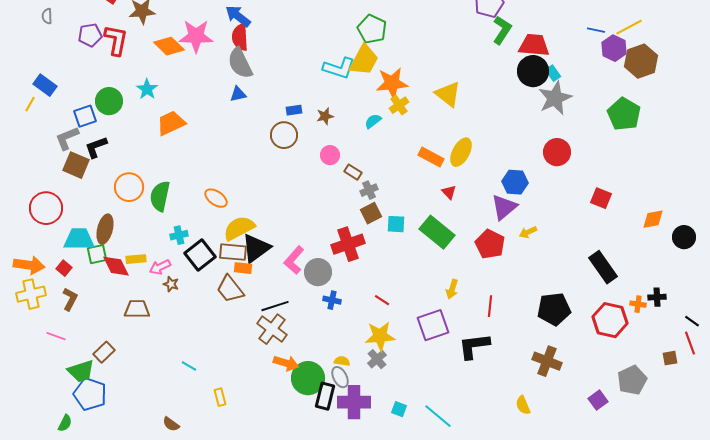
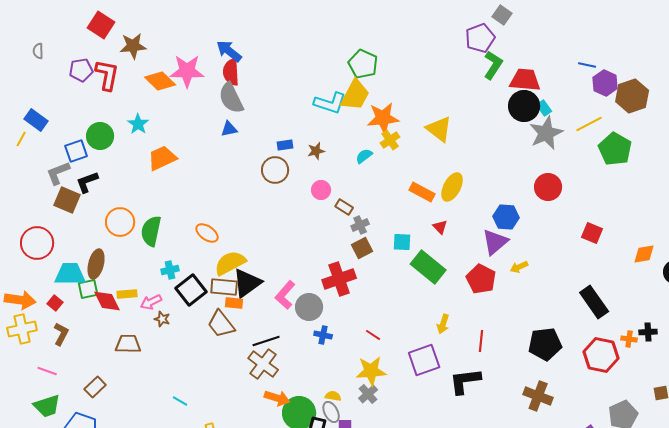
yellow line: (629, 27) -> (589, 124), moved
cyan square: (396, 224) -> (402, 242), moved
green trapezoid: (81, 371) -> (47, 406), moved

